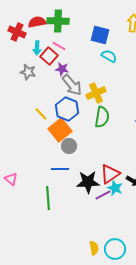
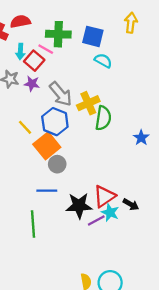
green cross: (58, 21) -> (58, 34), moved
purple star: (62, 69) -> (32, 84), moved
green semicircle: (102, 117) -> (103, 118), moved

